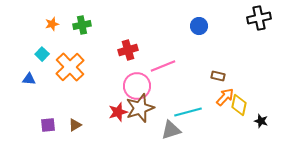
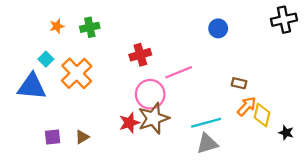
blue triangle: (29, 79) -> (32, 87), size x2.0
gray triangle: (171, 130) -> (207, 144), moved

